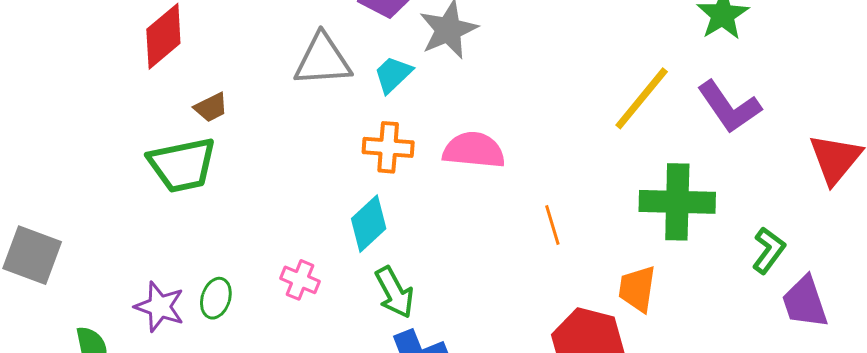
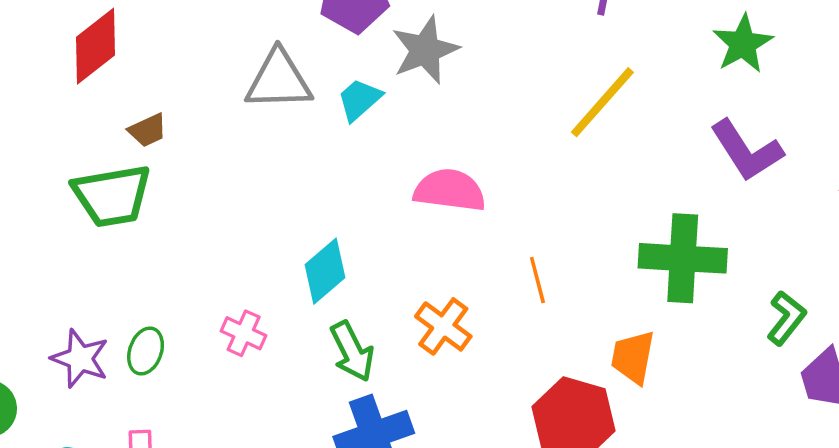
yellow line: (642, 98) -> (602, 102), moved
orange cross: (388, 147) -> (443, 326), moved, turned 30

